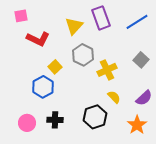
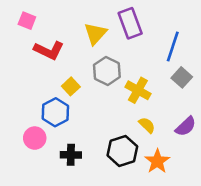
pink square: (21, 16) -> (27, 21), turned 32
blue line: (137, 22) -> (173, 46), moved, turned -40
yellow cross: (107, 70) -> (138, 90), turned -36
pink circle: (27, 123) -> (35, 138), moved
orange star: (137, 125) -> (157, 161), moved

